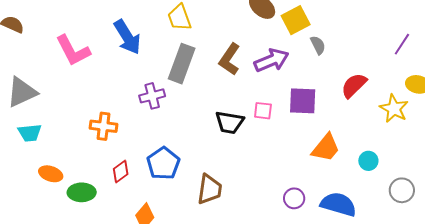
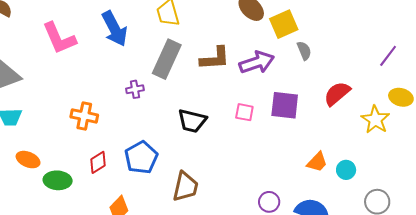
brown L-shape: (229, 59) -> (215, 58), turned -132
purple cross: (152, 96) -> (135, 89), size x0.7
black trapezoid: (229, 122) -> (192, 121), moved
orange trapezoid: (326, 148) -> (317, 162), moved, size x0.7

